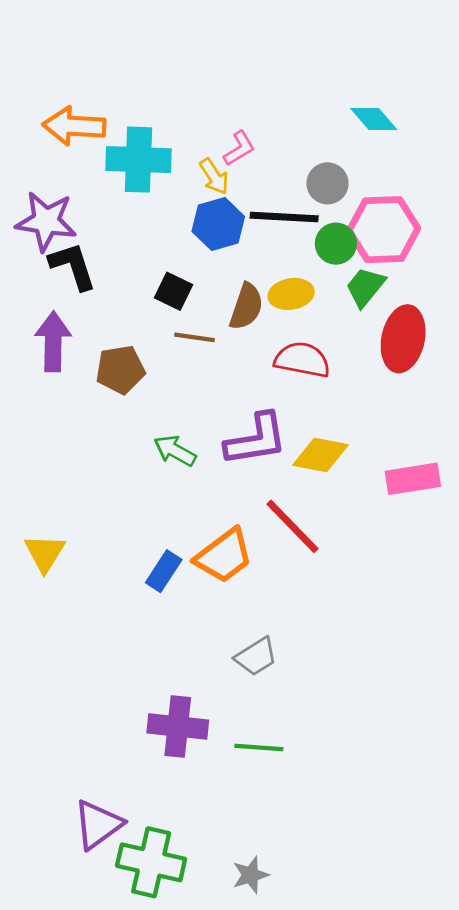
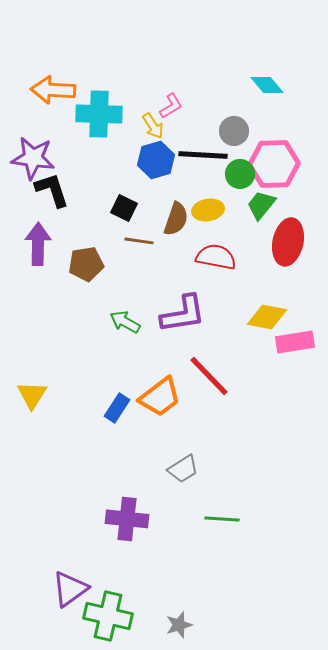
yellow diamond: (320, 455) -> (267, 317), moved
green line: (259, 748) -> (222, 519), moved

